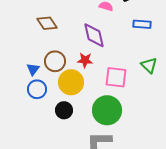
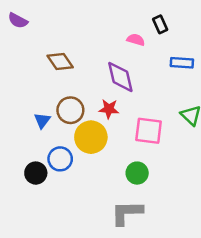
blue circle: (37, 89) -> (60, 159), moved
black circle: (64, 110) -> (36, 173), moved
green circle: (107, 110) -> (137, 173), size x0.6

